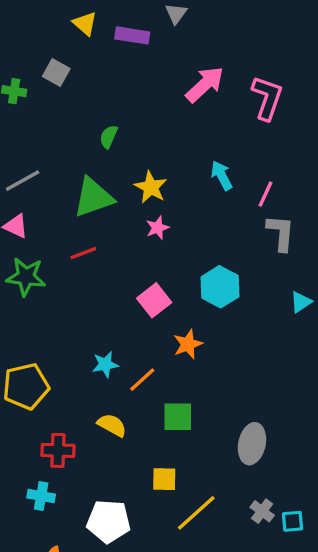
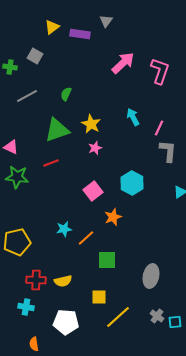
yellow triangle: (85, 24) -> (52, 27), turned 42
gray line: (23, 181) -> (27, 96), moved
yellow semicircle: (112, 425) -> (63, 281), moved, turned 138

